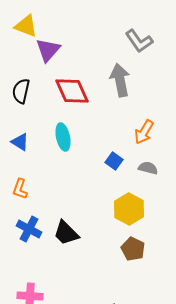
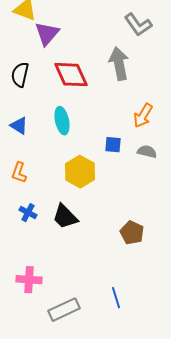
blue square: (114, 161) -> (113, 145), turned -30
yellow hexagon: (129, 209) -> (80, 172), moved
blue cross: (29, 229) -> (28, 213), size x0.7

